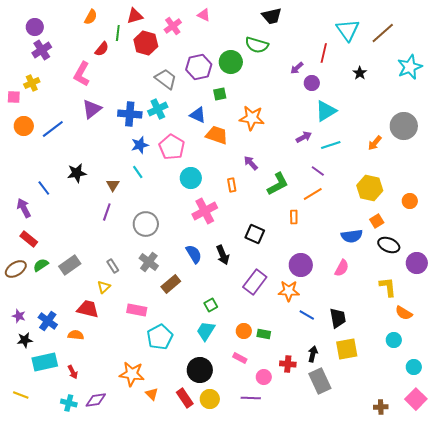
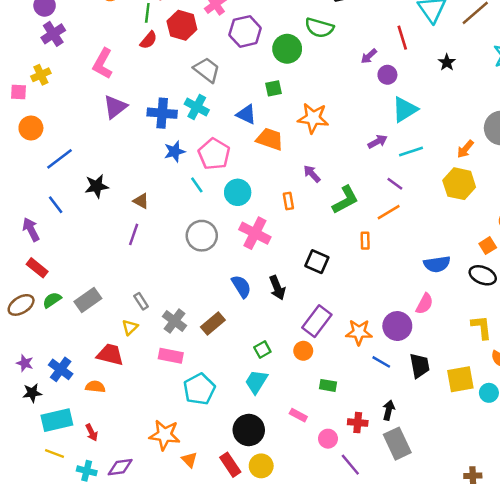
red semicircle: (102, 49) -> (149, 40), moved
red line: (324, 53) -> (402, 38), turned -30
purple hexagon: (199, 67) -> (245, 31), moved
cyan cross: (158, 109) -> (197, 107), turned -36
blue line: (53, 129) -> (59, 159), moved
cyan line: (138, 172) -> (197, 185), moved
brown triangle: (113, 185) -> (141, 201), turned -32
yellow hexagon: (370, 188) -> (459, 184), moved
pink cross: (205, 211) -> (255, 233), turned -35
orange square: (377, 221) -> (488, 246), moved
gray circle: (146, 224) -> (202, 236), moved
gray cross: (149, 262) -> (175, 321), moved
purple circle: (301, 265) -> (397, 326), moved
orange circle: (244, 331) -> (303, 351), moved
yellow square: (347, 349) -> (460, 379), moved
yellow line: (21, 395) -> (54, 453), moved
purple line: (251, 398) -> (350, 465), moved, turned 48

